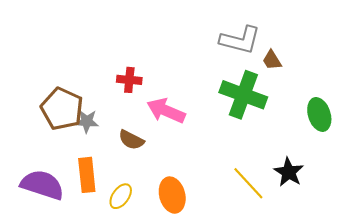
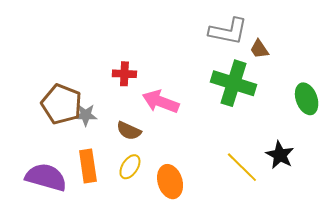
yellow ellipse: (121, 196) -> (130, 167), moved

